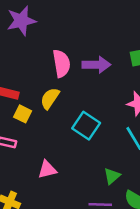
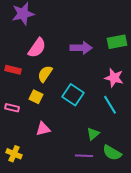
pink semicircle: (61, 63) -> (37, 48), moved, turned 45
yellow square: (23, 114) -> (36, 97), moved

